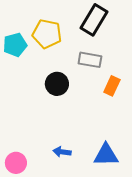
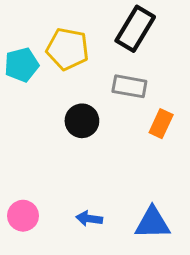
pink circle: (16, 163) -> (23, 216), moved

